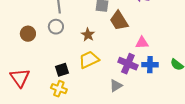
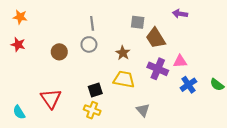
yellow trapezoid: (89, 60) -> (124, 79), turned 35
purple cross: (128, 64) -> (158, 69), moved
blue cross: (150, 65) -> (188, 85), turned -35
gray triangle: (116, 86) -> (143, 110), moved, turned -40

